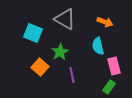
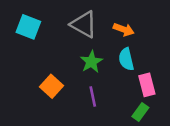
orange arrow: (105, 22) -> (124, 29), moved
cyan square: (33, 33) -> (28, 27), moved
green star: (60, 52) -> (91, 62), moved

